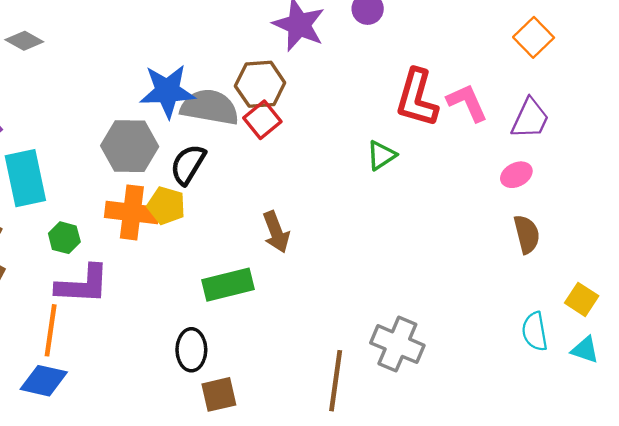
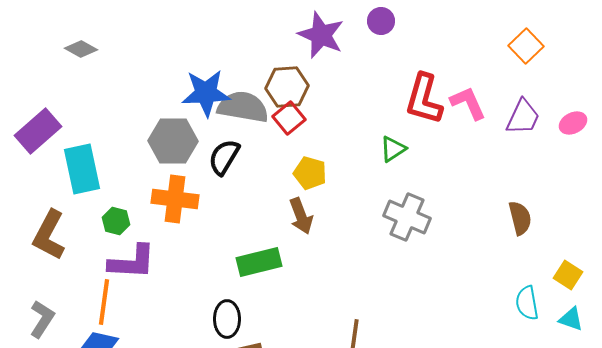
pink ellipse: (516, 175) -> (573, 123), moved
yellow pentagon: (166, 206) -> (310, 173), moved
gray cross: (397, 344) -> (407, 217), moved

